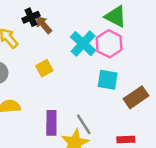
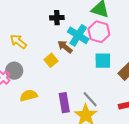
black cross: (31, 17) -> (57, 18), moved, turned 32
brown arrow: (43, 25) -> (65, 47), moved

